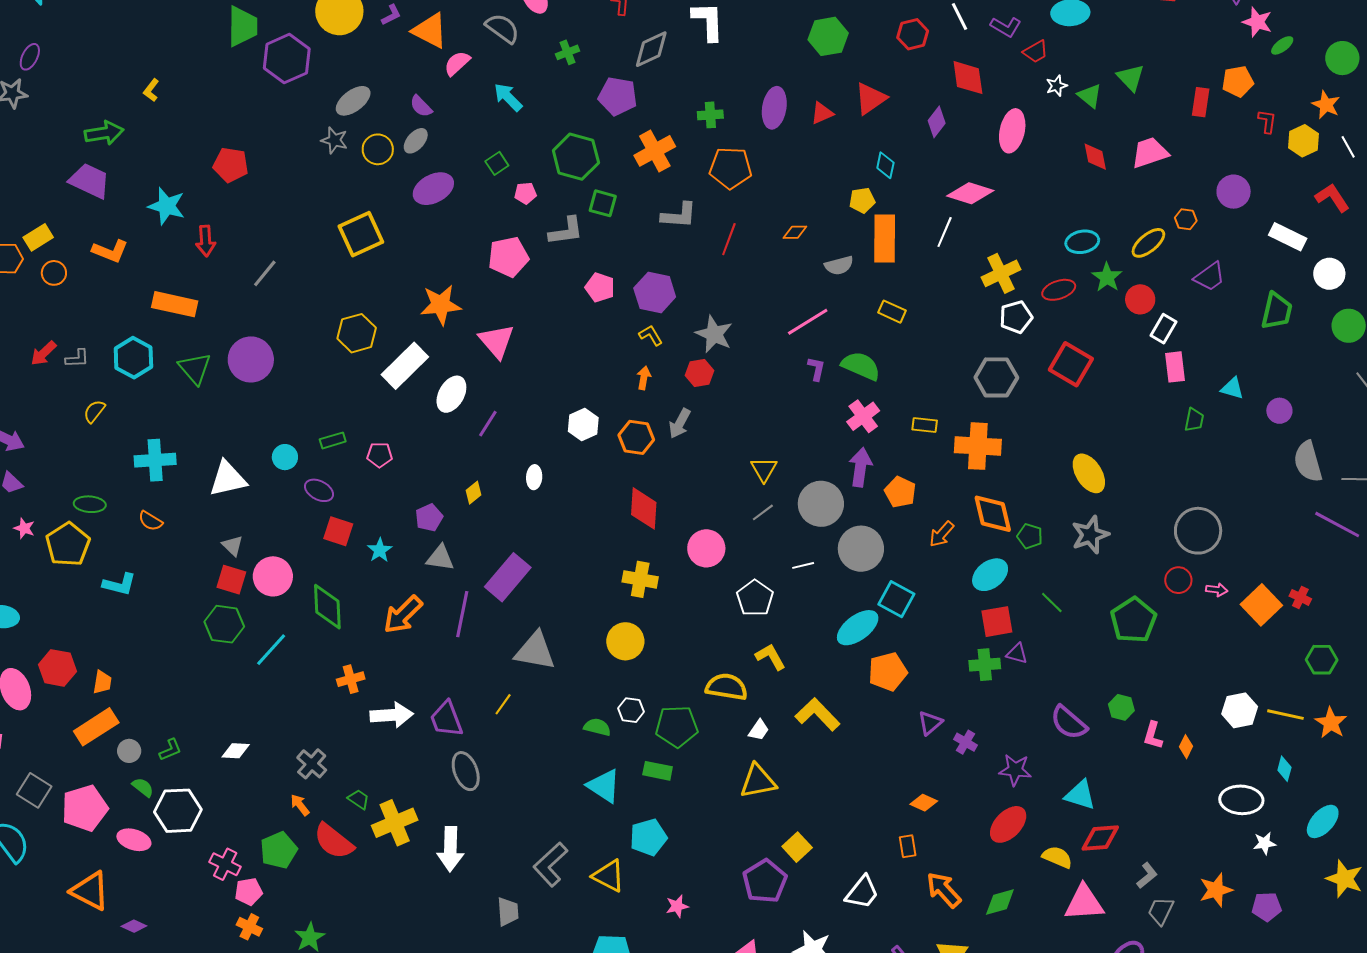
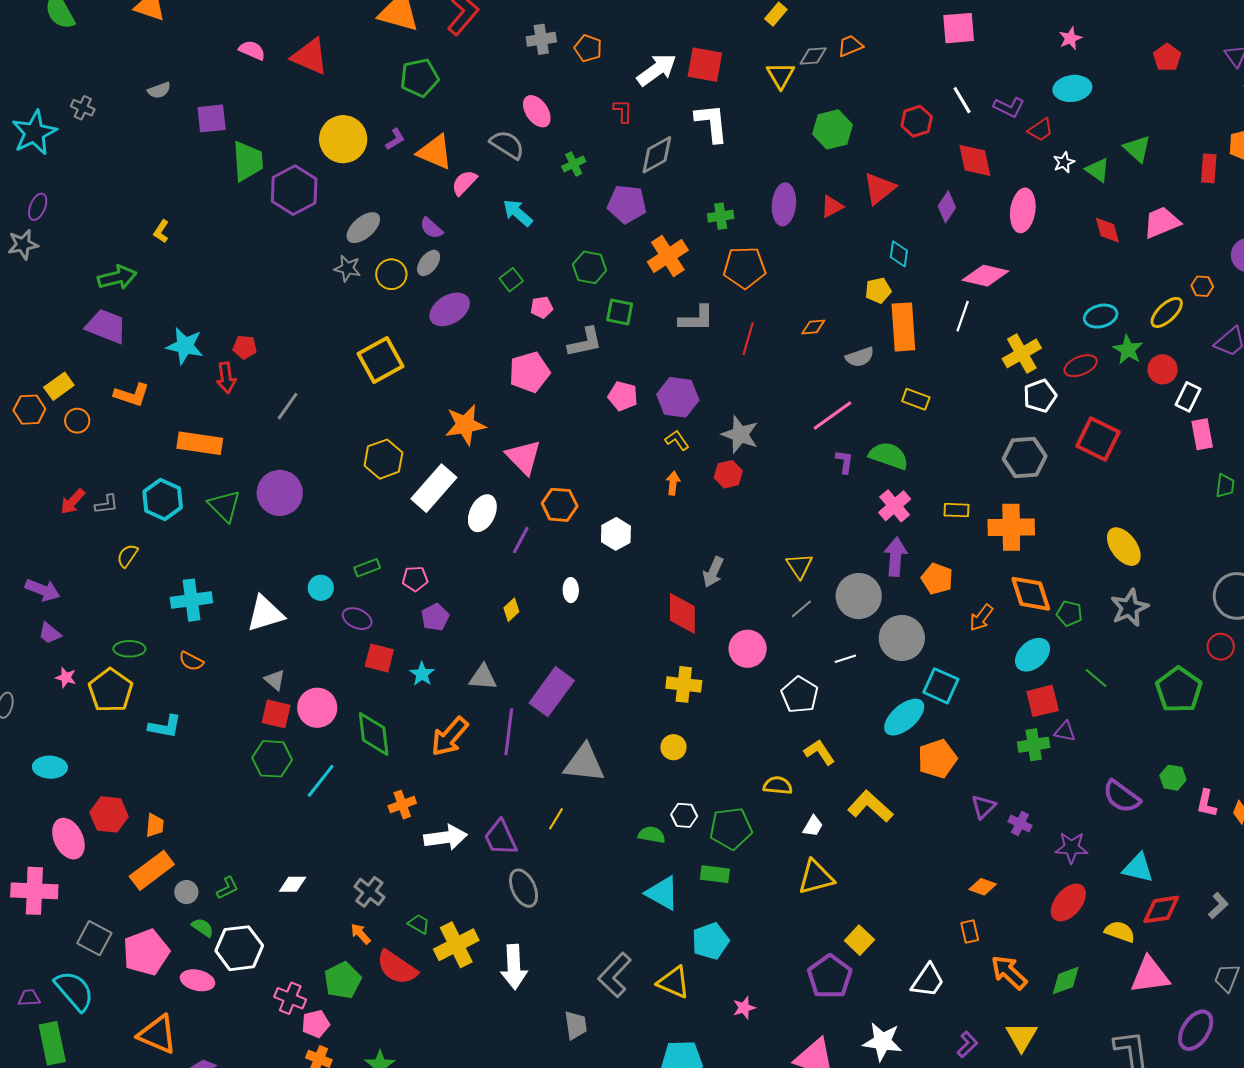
green hexagon: (576, 157) -> (590, 267), size x0.7
red pentagon: (231, 165) -> (245, 347), moved, size x0.7
gray arrow: (680, 423) -> (713, 572), moved
orange hexagon: (636, 437) -> (560, 505), moved
purple pentagon: (429, 518) -> (435, 617), moved
yellow circle: (625, 641) -> (673, 747), size x0.7
yellow semicircle: (727, 687) -> (778, 785), size x0.7
gray L-shape: (1147, 875) -> (1218, 906), moved

